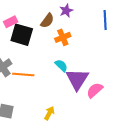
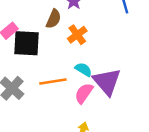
orange line: (23, 74) -> (53, 82), moved
pink semicircle: (95, 90) -> (84, 93), moved

